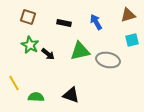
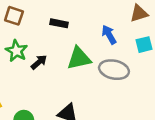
blue arrow: (96, 22) -> (109, 35), moved
black arrow: (48, 54) -> (39, 62), turned -80

